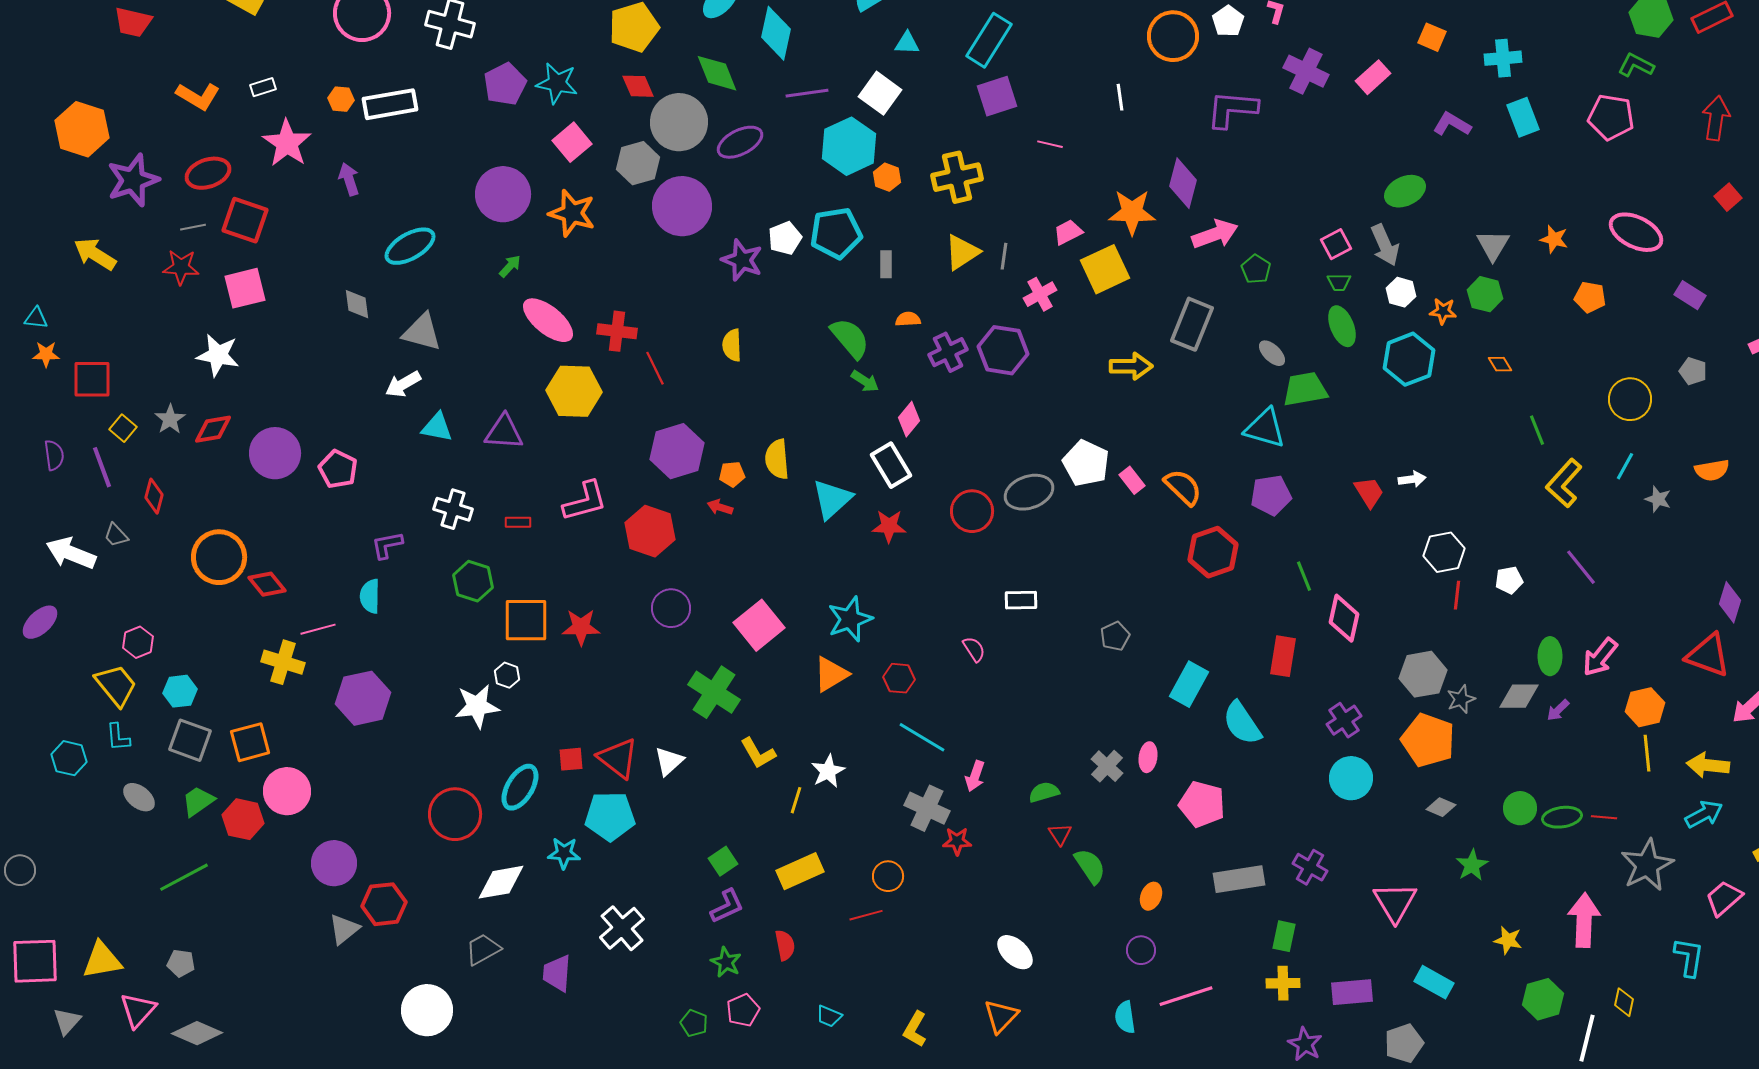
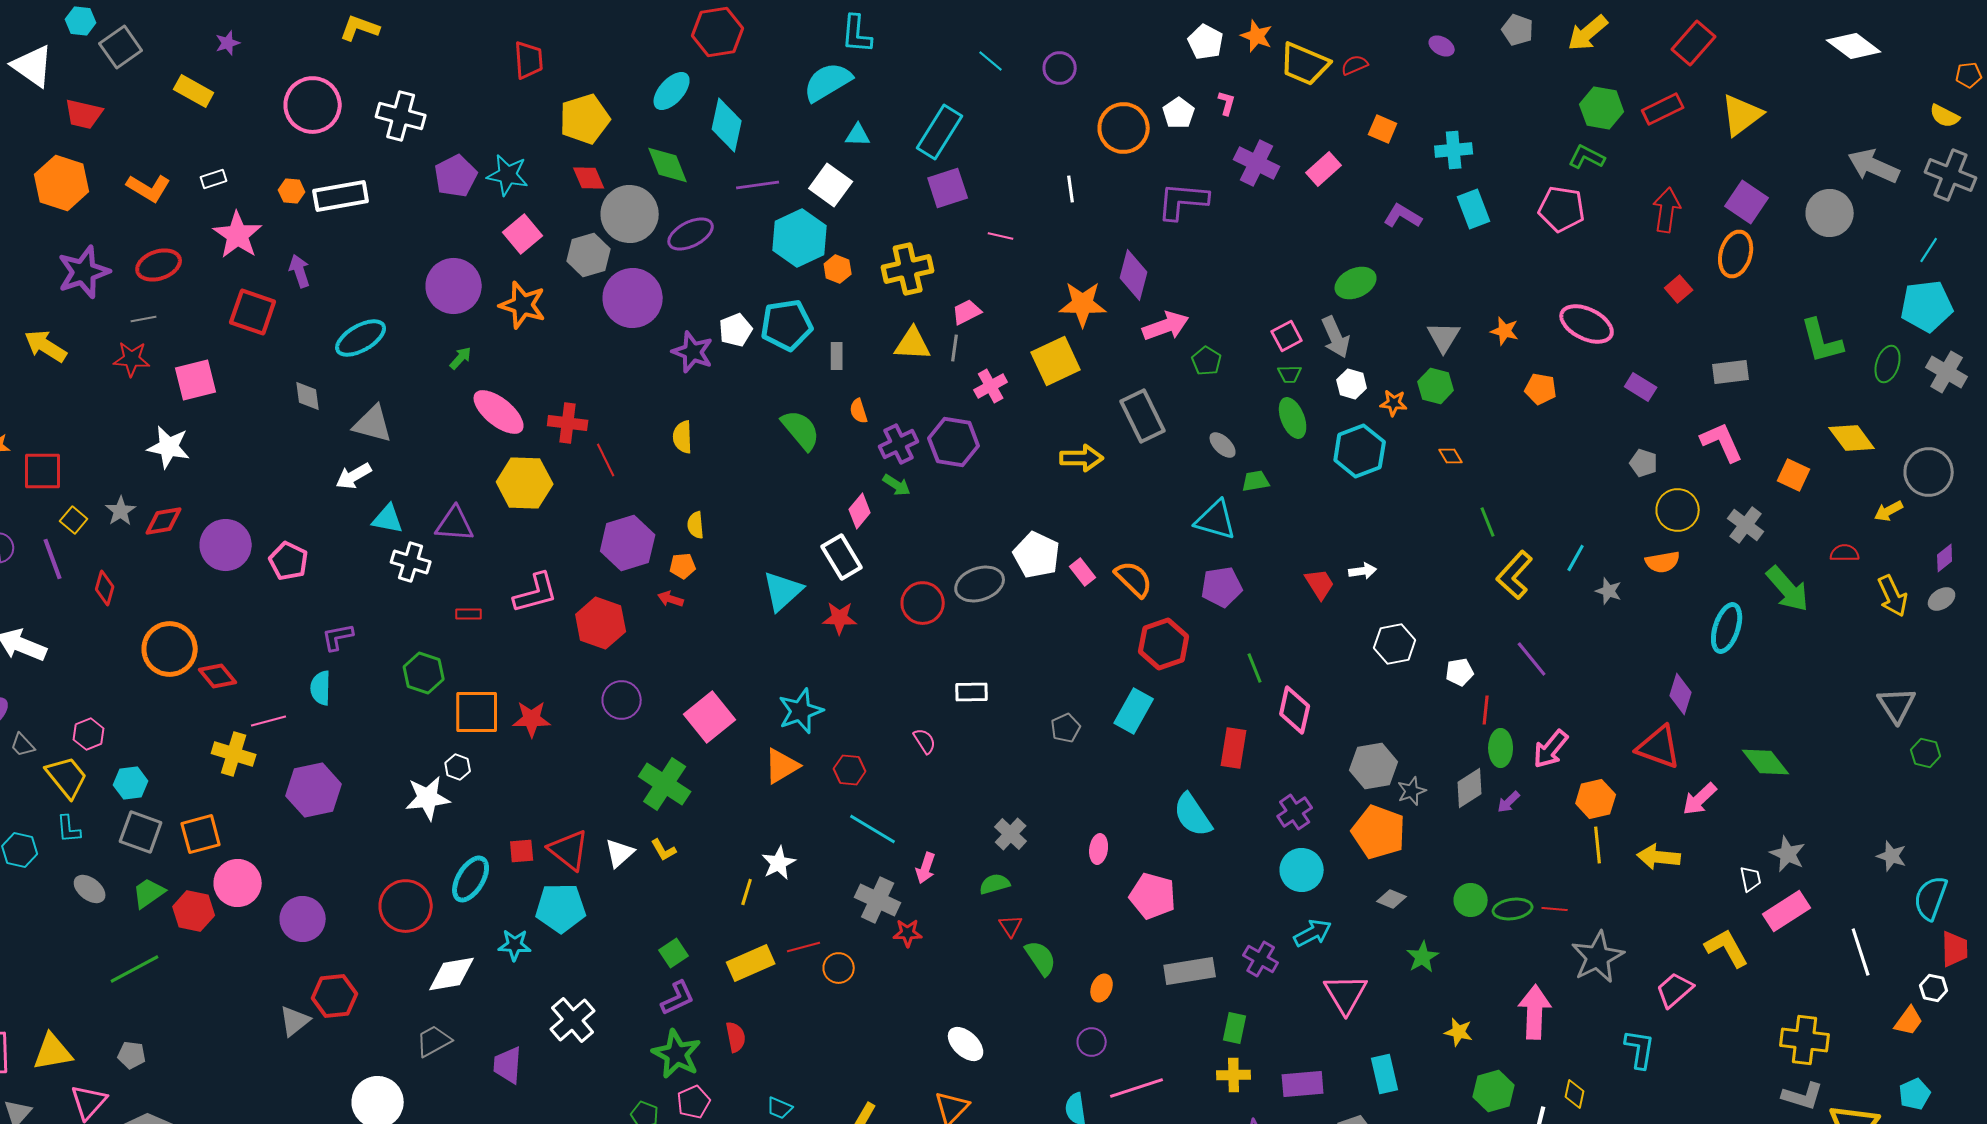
orange hexagon: (82, 129) -> (62, 183), moved
red square: (245, 220) -> (253, 312), moved
pink trapezoid: (1068, 232) -> (967, 312), moved
yellow triangle: (962, 252) -> (913, 344), turned 36
orange semicircle: (908, 319) -> (859, 411), turned -105
gray rectangle: (1192, 324) -> (1143, 416), turned -48
green arrow: (865, 381) -> (897, 485), moved
green trapezoid: (1305, 389) -> (1256, 481), size x0.6
yellow circle: (1630, 399) -> (1678, 510), moved
yellow semicircle: (777, 459) -> (696, 525), moved, size x0.7
white cross: (453, 509) -> (411, 562), moved
gray trapezoid: (116, 535) -> (23, 745), moved
red line: (1457, 595) -> (1486, 710), moved
cyan rectangle: (1189, 684) -> (1134, 711), moved
gray diamond: (1519, 696) -> (1470, 788), turned -33
yellow L-shape: (758, 753) -> (664, 850), moved, size x0.7
gray cross: (1107, 766) -> (1011, 834), moved
cyan arrow: (1704, 814) -> (1313, 933), moved
purple circle: (334, 863) -> (303, 919), moved
red line: (866, 915) -> (804, 947), moved
green star: (726, 962) -> (677, 1054), size x1.6
cyan rectangle: (1434, 982) -> (1385, 1074), turned 48

